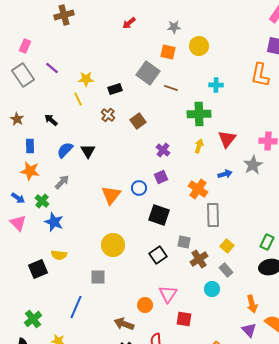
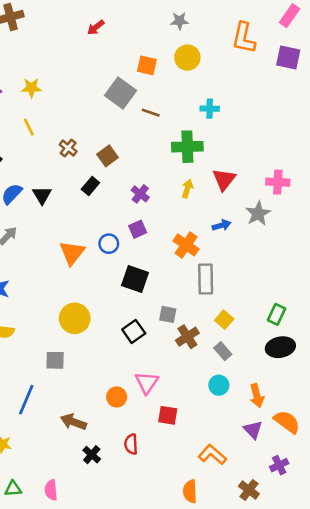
gray star: (174, 27) -> (180, 21), moved
orange L-shape: (260, 75) -> (244, 38), moved
yellow star: (86, 79) -> (31, 88), moved
black rectangle: (115, 89) -> (90, 186), moved, turned -32
cyan circle: (212, 289) -> (219, 385), moved
brown arrow: (124, 324) -> (73, 422), moved

